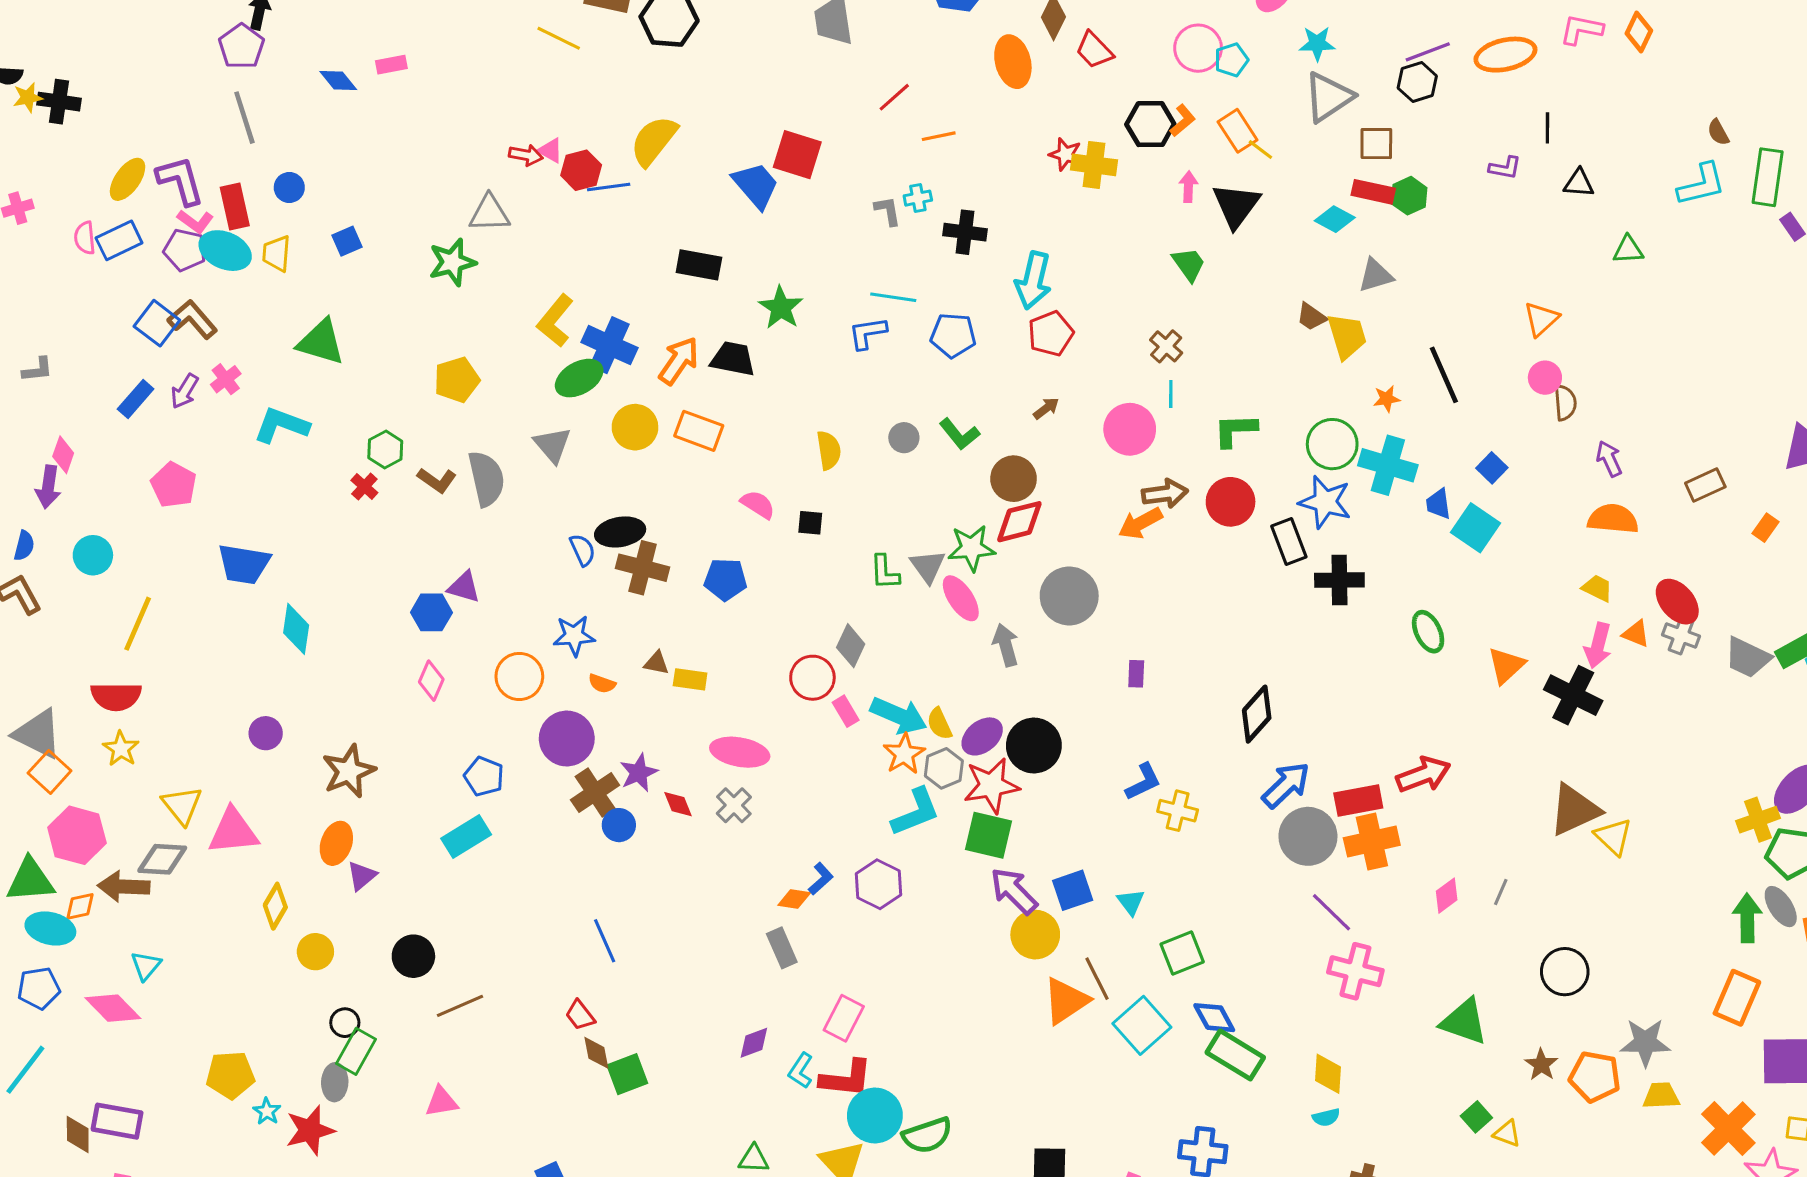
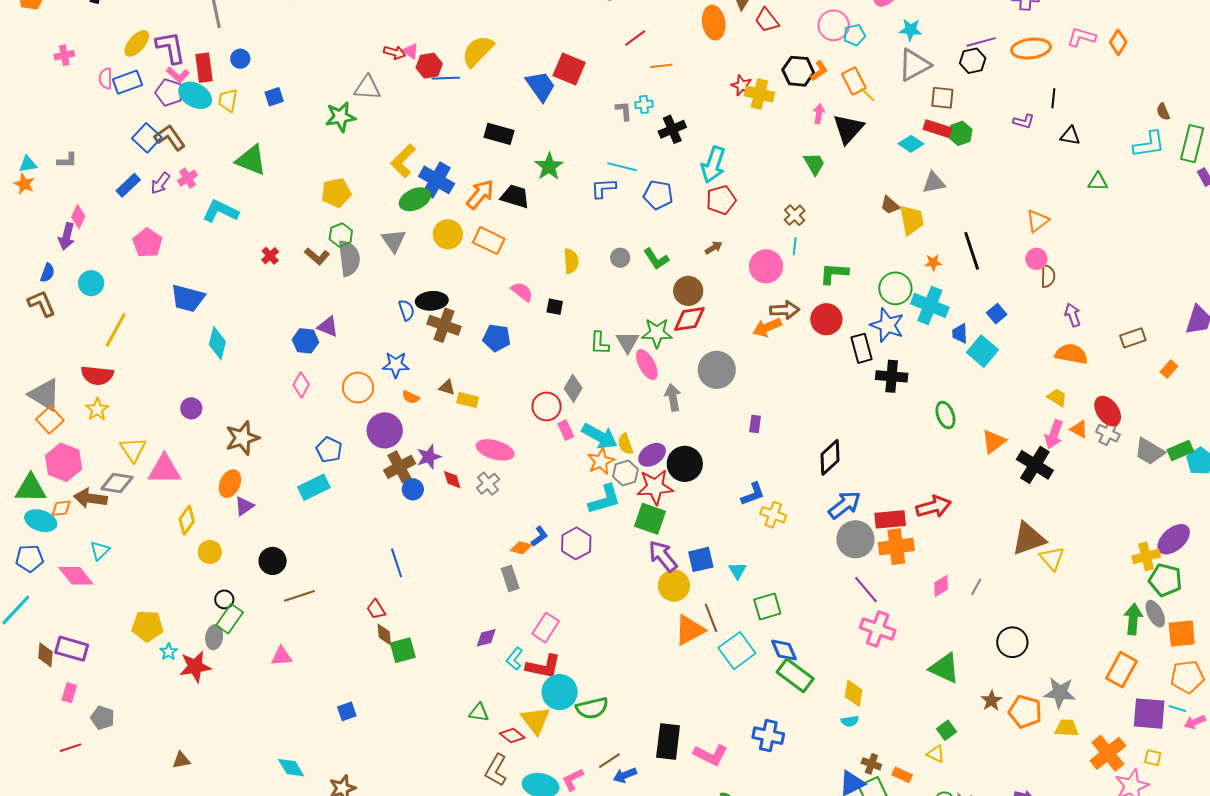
black cross: (965, 232) -> (672, 129), turned -36
green hexagon: (385, 449) -> (341, 235), moved
yellow triangle: (1507, 1134) -> (936, 754), moved

